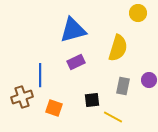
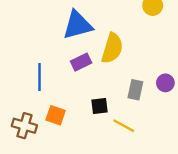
yellow semicircle: (118, 48) -> (112, 48), moved
brown cross: (22, 97) -> (24, 126), moved, turned 35

